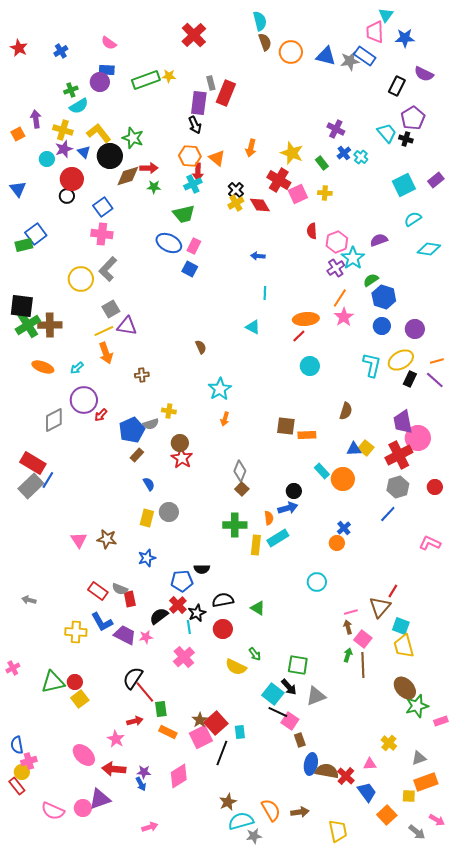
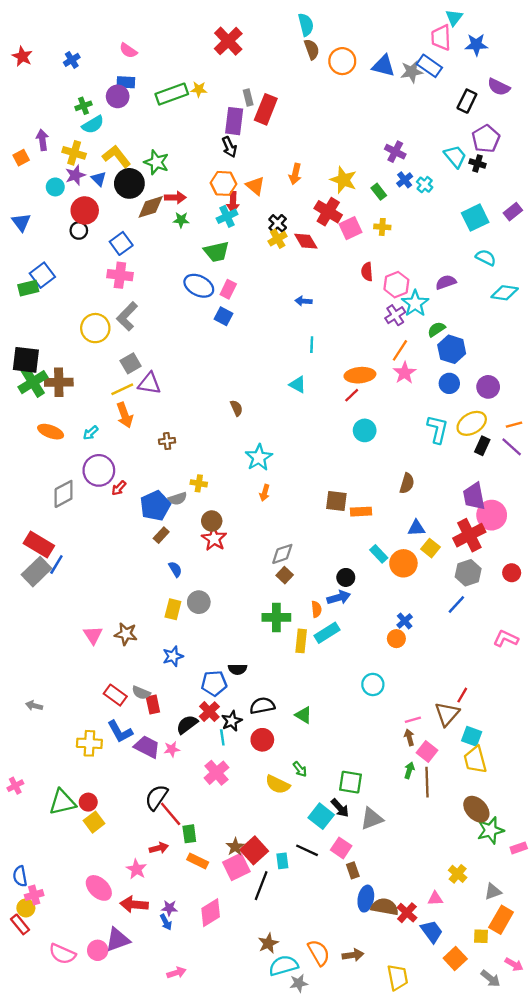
cyan semicircle: (413, 219) -> (486, 258), turned 60
yellow square: (366, 448) -> (430, 548), moved
gray diamond: (240, 471) -> (282, 554), turned 50
black line: (278, 712) -> (307, 850), moved
orange rectangle: (426, 782) -> (501, 920), turned -40

